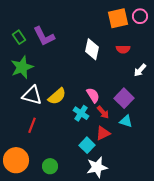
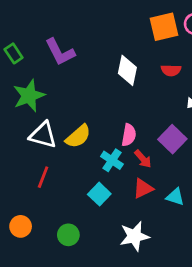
green rectangle: (19, 37) -> (14, 53), moved
pink semicircle: (93, 95) -> (129, 135), turned 42
cyan triangle: (126, 121) -> (175, 197), moved
cyan square: (87, 145) -> (99, 194), moved
orange circle: (16, 160) -> (21, 226), size x0.6

